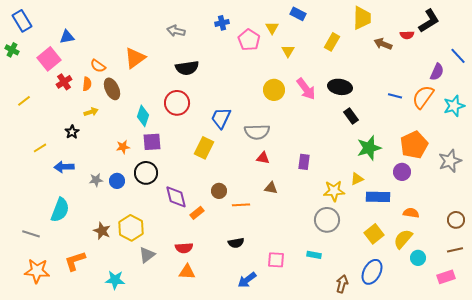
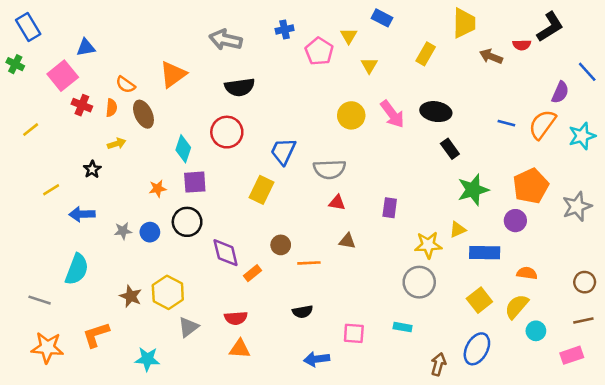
gray arrow: (176, 31) -> (226, 40), size x1.4
red cross: (64, 82) -> (82, 105), turned -35
blue arrow: (247, 280) -> (317, 359), turned 30

